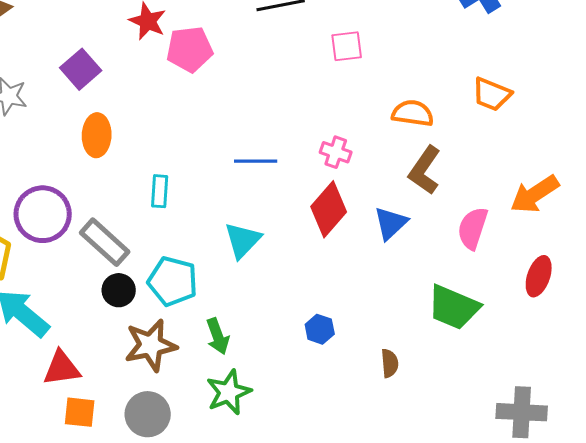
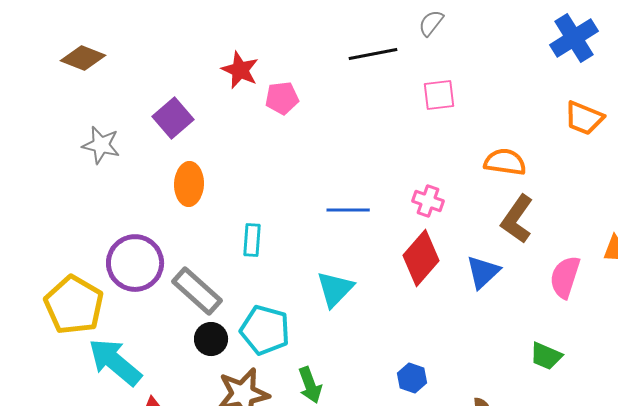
pink pentagon: (190, 49) -> (282, 98), size x0.7
orange trapezoid: (492, 94) -> (584, 118), moved
green trapezoid: (454, 307) -> (546, 356), size x0.6

